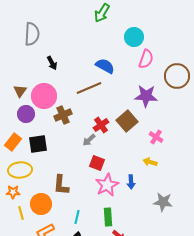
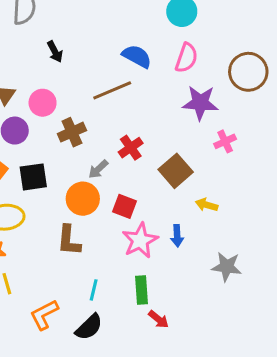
pink semicircle: (146, 59) -> (186, 58), moved
pink circle: (44, 96) -> (43, 103), size x0.7
brown square: (127, 121) -> (176, 171), moved
pink cross: (156, 137) -> (225, 141), moved, turned 32
gray arrow: (89, 140) -> (98, 169), moved
orange circle: (41, 204) -> (83, 199), moved

